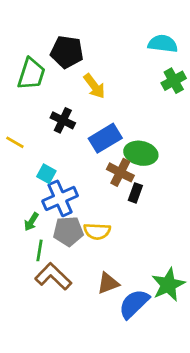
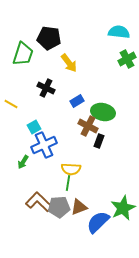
blue rectangle: (105, 138) -> (77, 101), size x0.6
cyan square: (46, 174) -> (34, 127), turned 32
gray pentagon: (68, 231) -> (59, 207), moved
green line: (40, 250) -> (68, 183), moved

